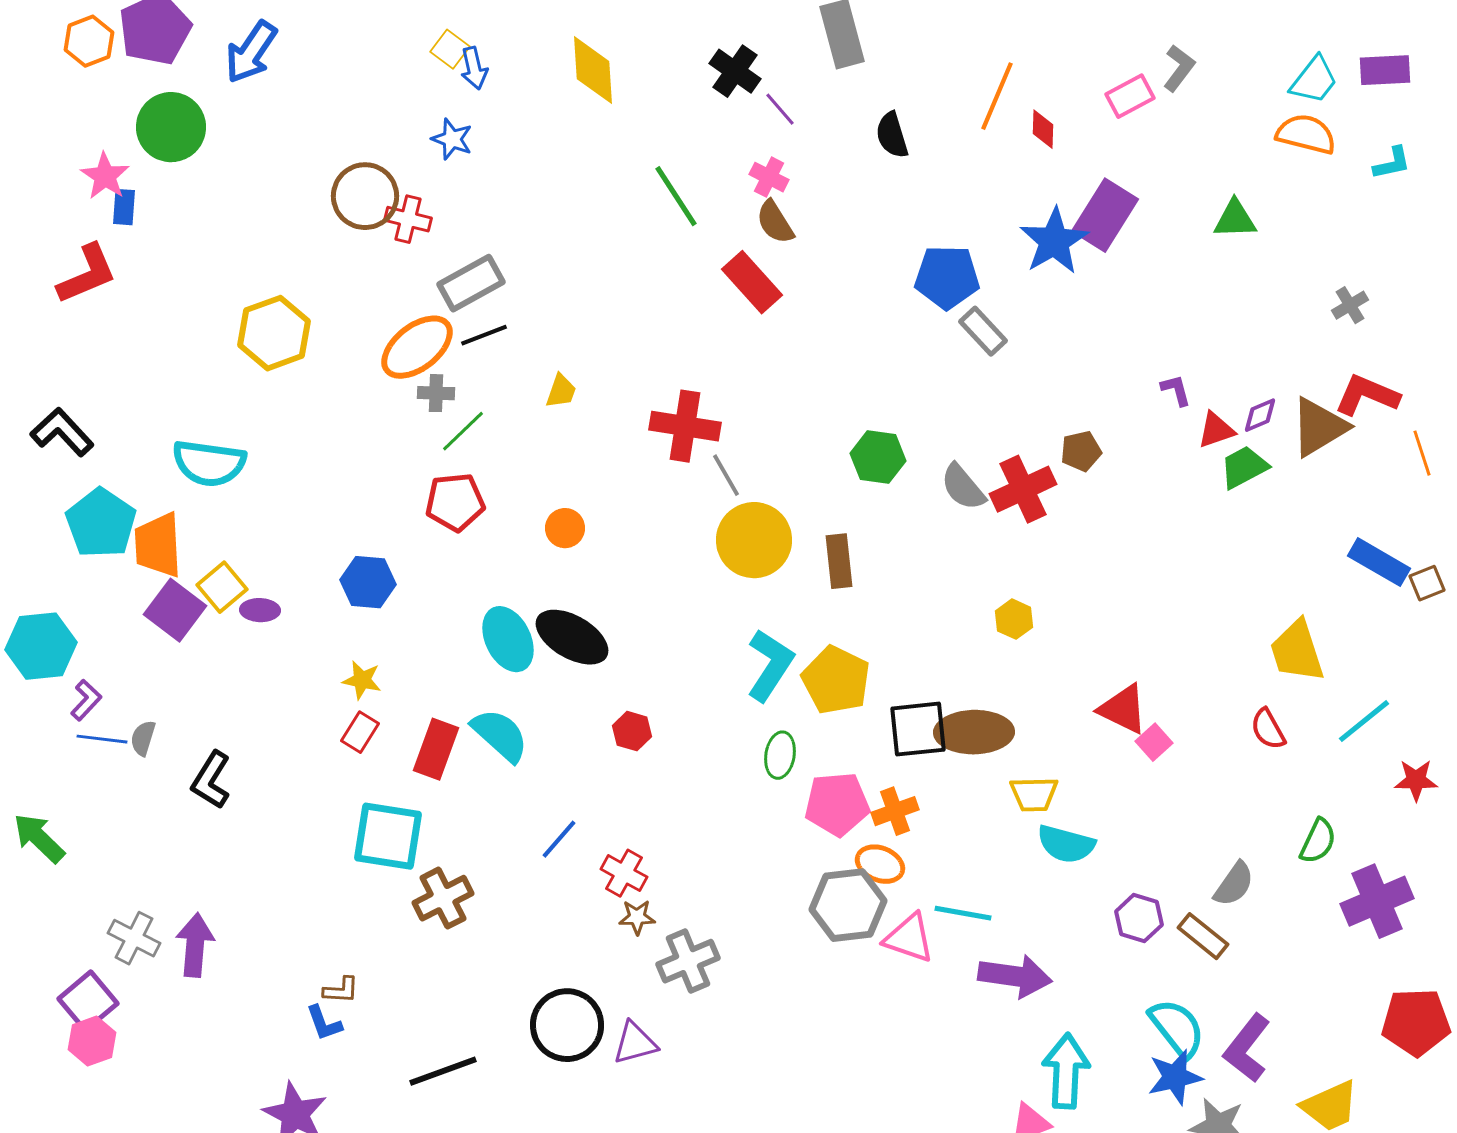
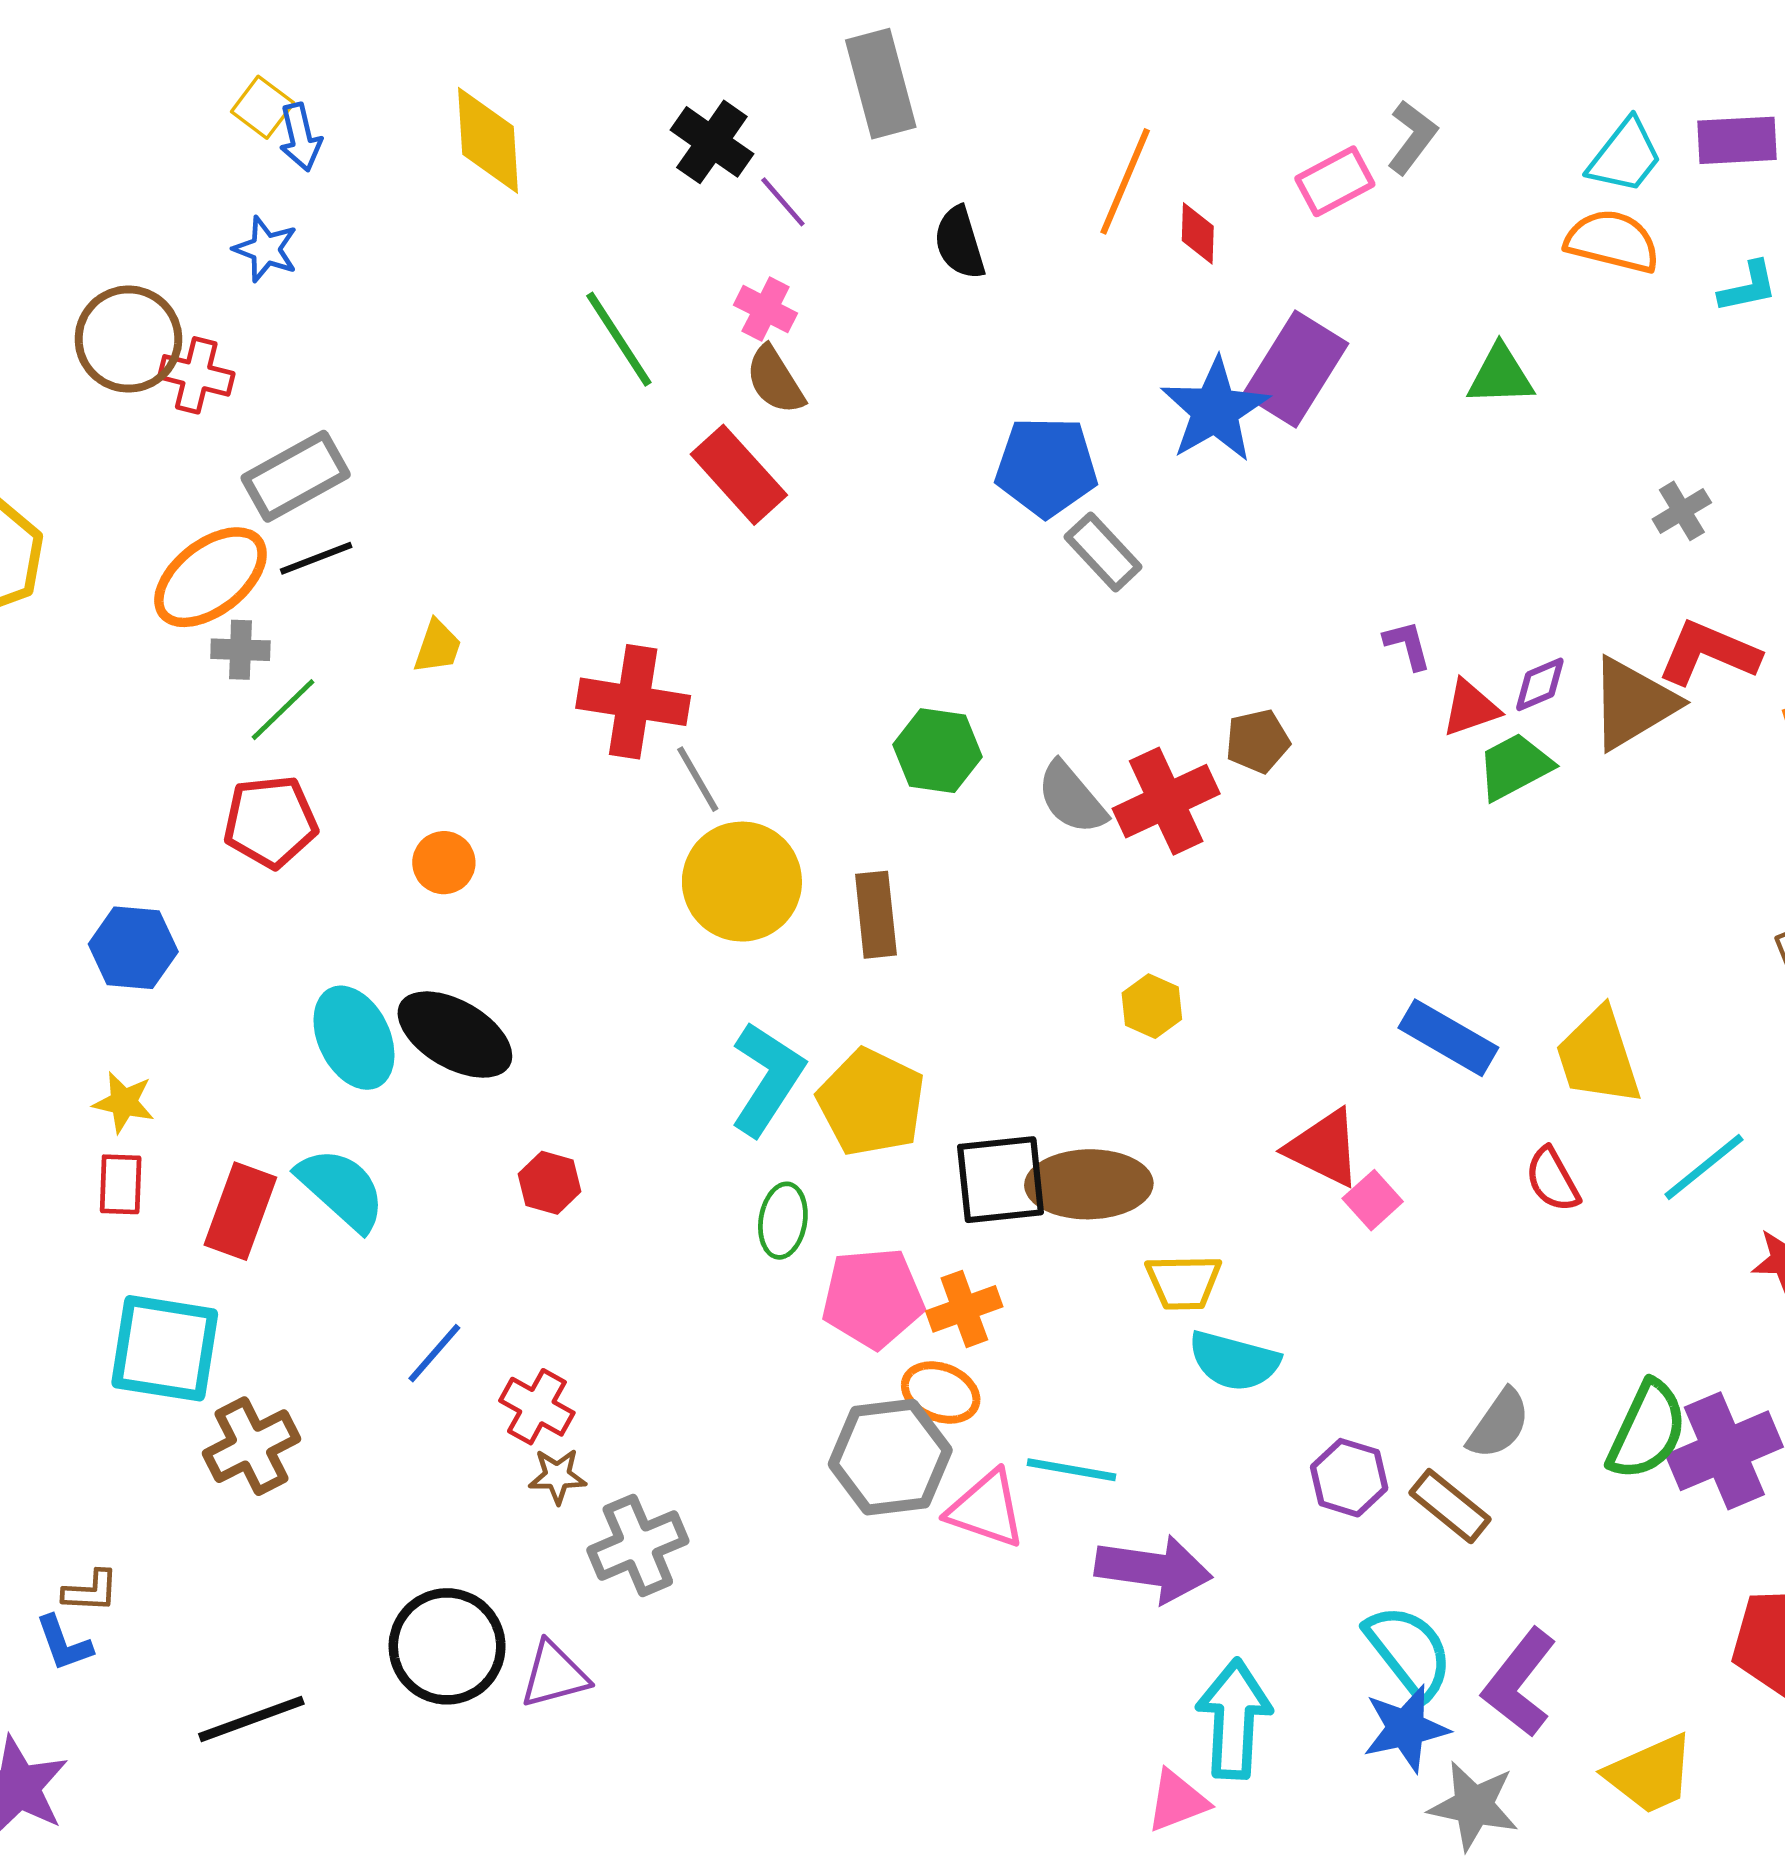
blue rectangle: (1379, 562) -> (1448, 1038), moved
red rectangle: (360, 732) -> (121, 1184), turned -30
green semicircle: (1318, 841) -> (1647, 1430), moved, size x1.4

